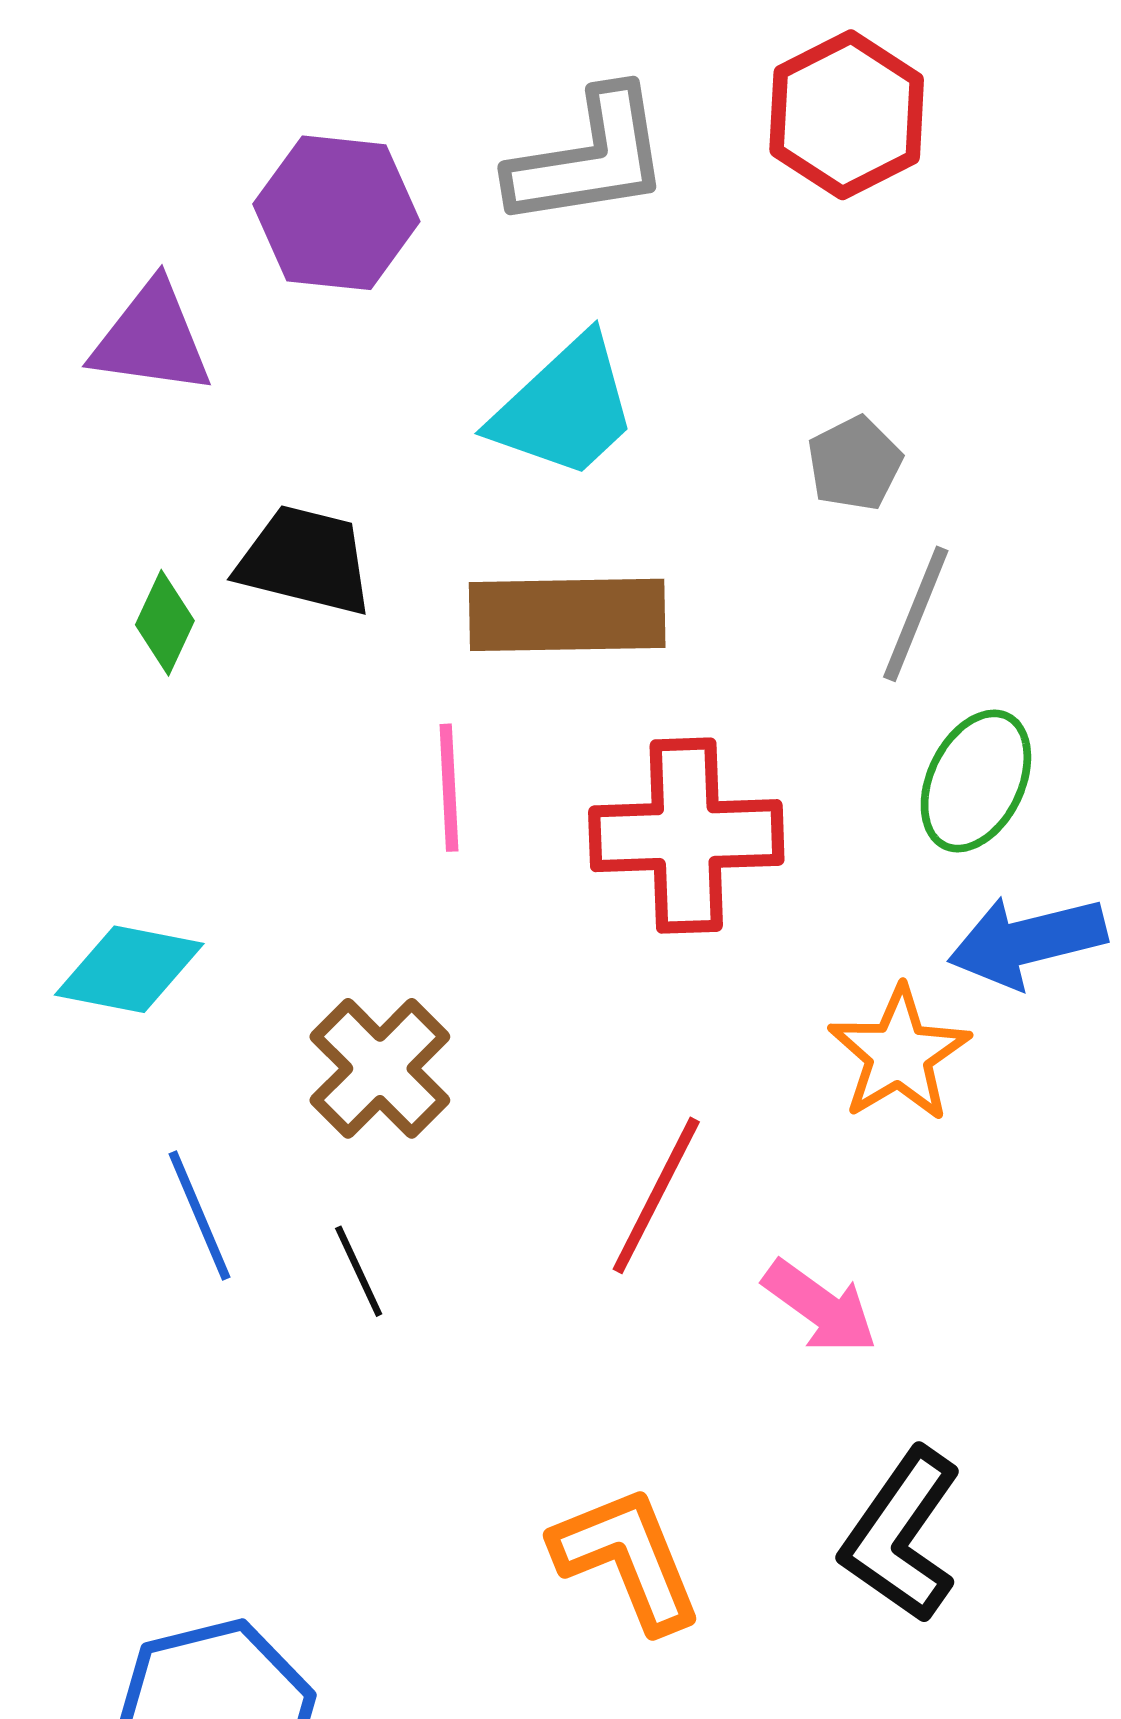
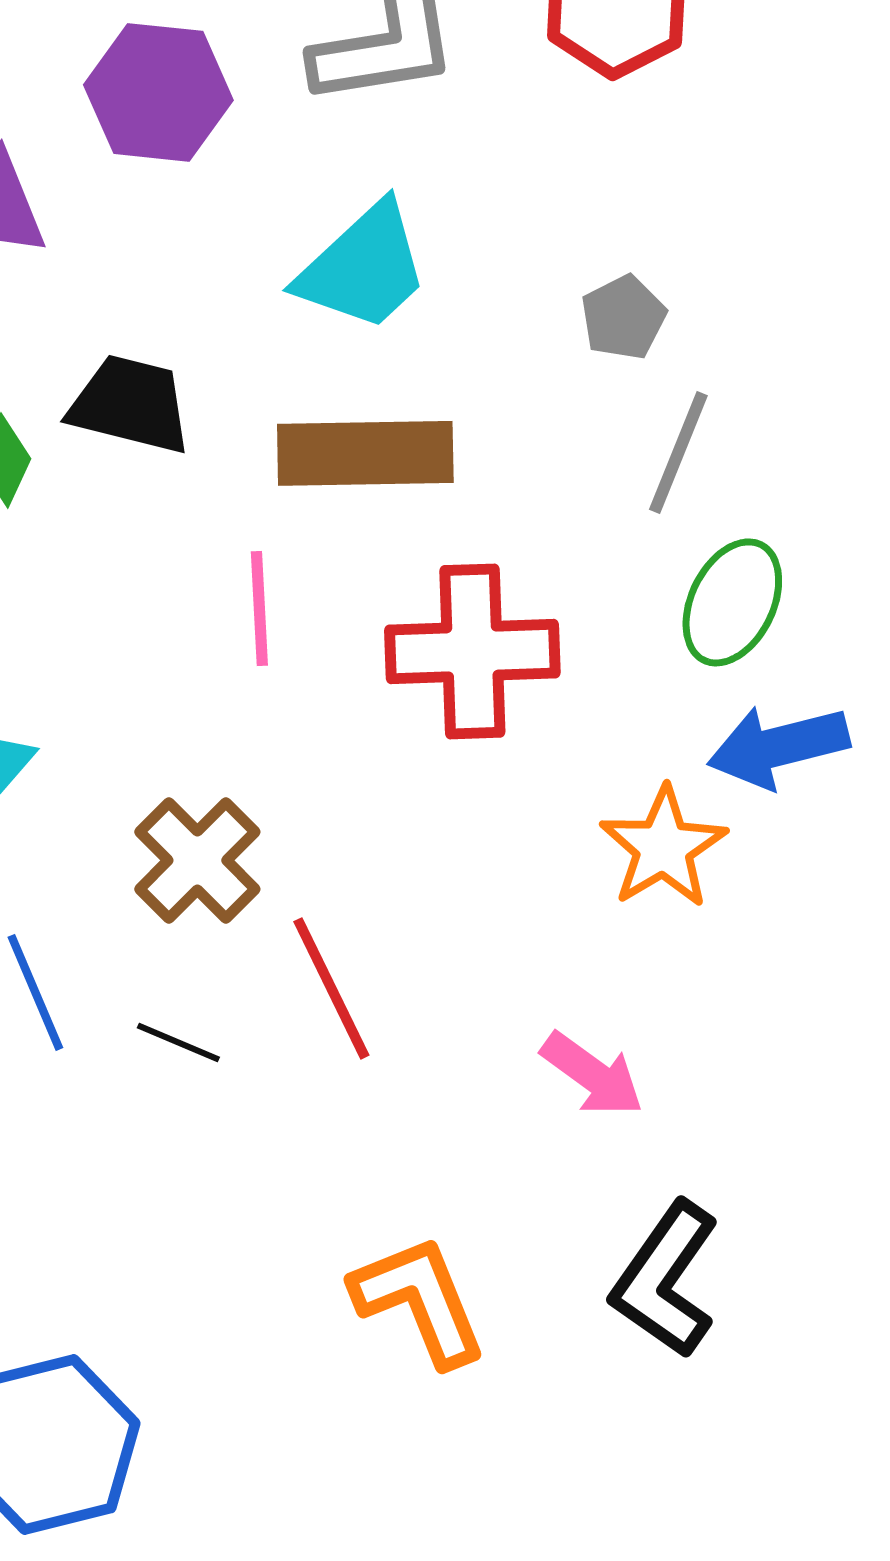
red line: (656, 1195) -> (331, 988), moved, turned -53
black line: (359, 1271) -> (178, 1042), turned -42

